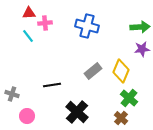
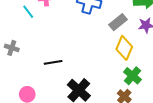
gray rectangle: (93, 71) -> (118, 22), moved
gray cross: (12, 94) -> (12, 48), moved

